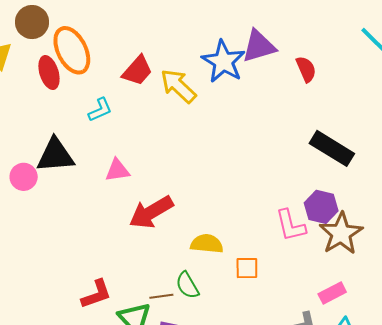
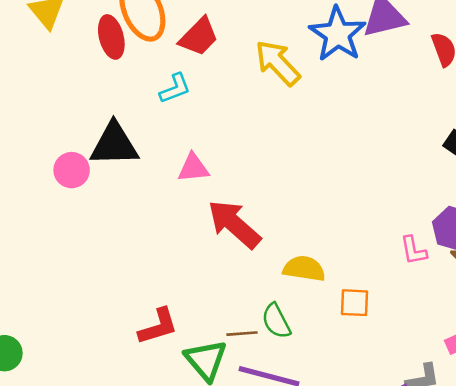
red trapezoid: (137, 71) -> (199, 37), moved
red arrow: (151, 212) -> (234, 224), turned 69
pink L-shape: (291, 225) -> (414, 250), size x0.7

